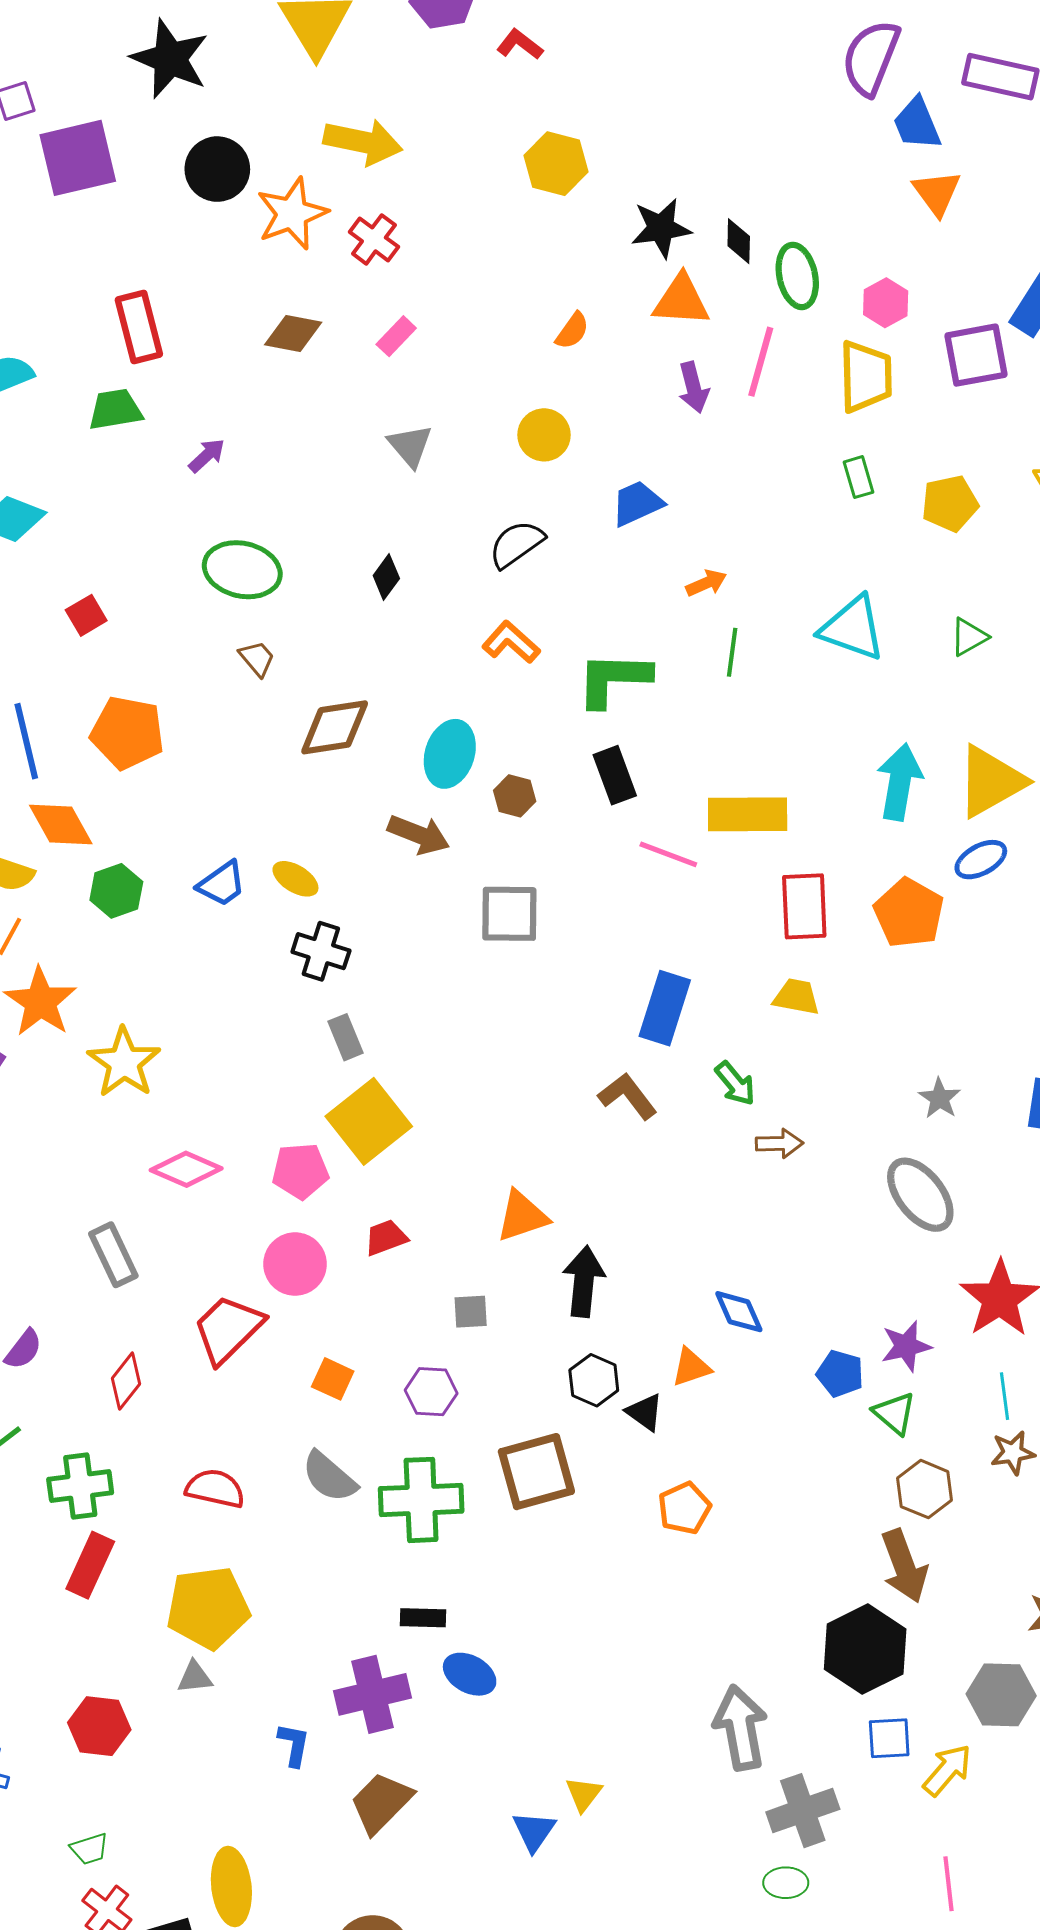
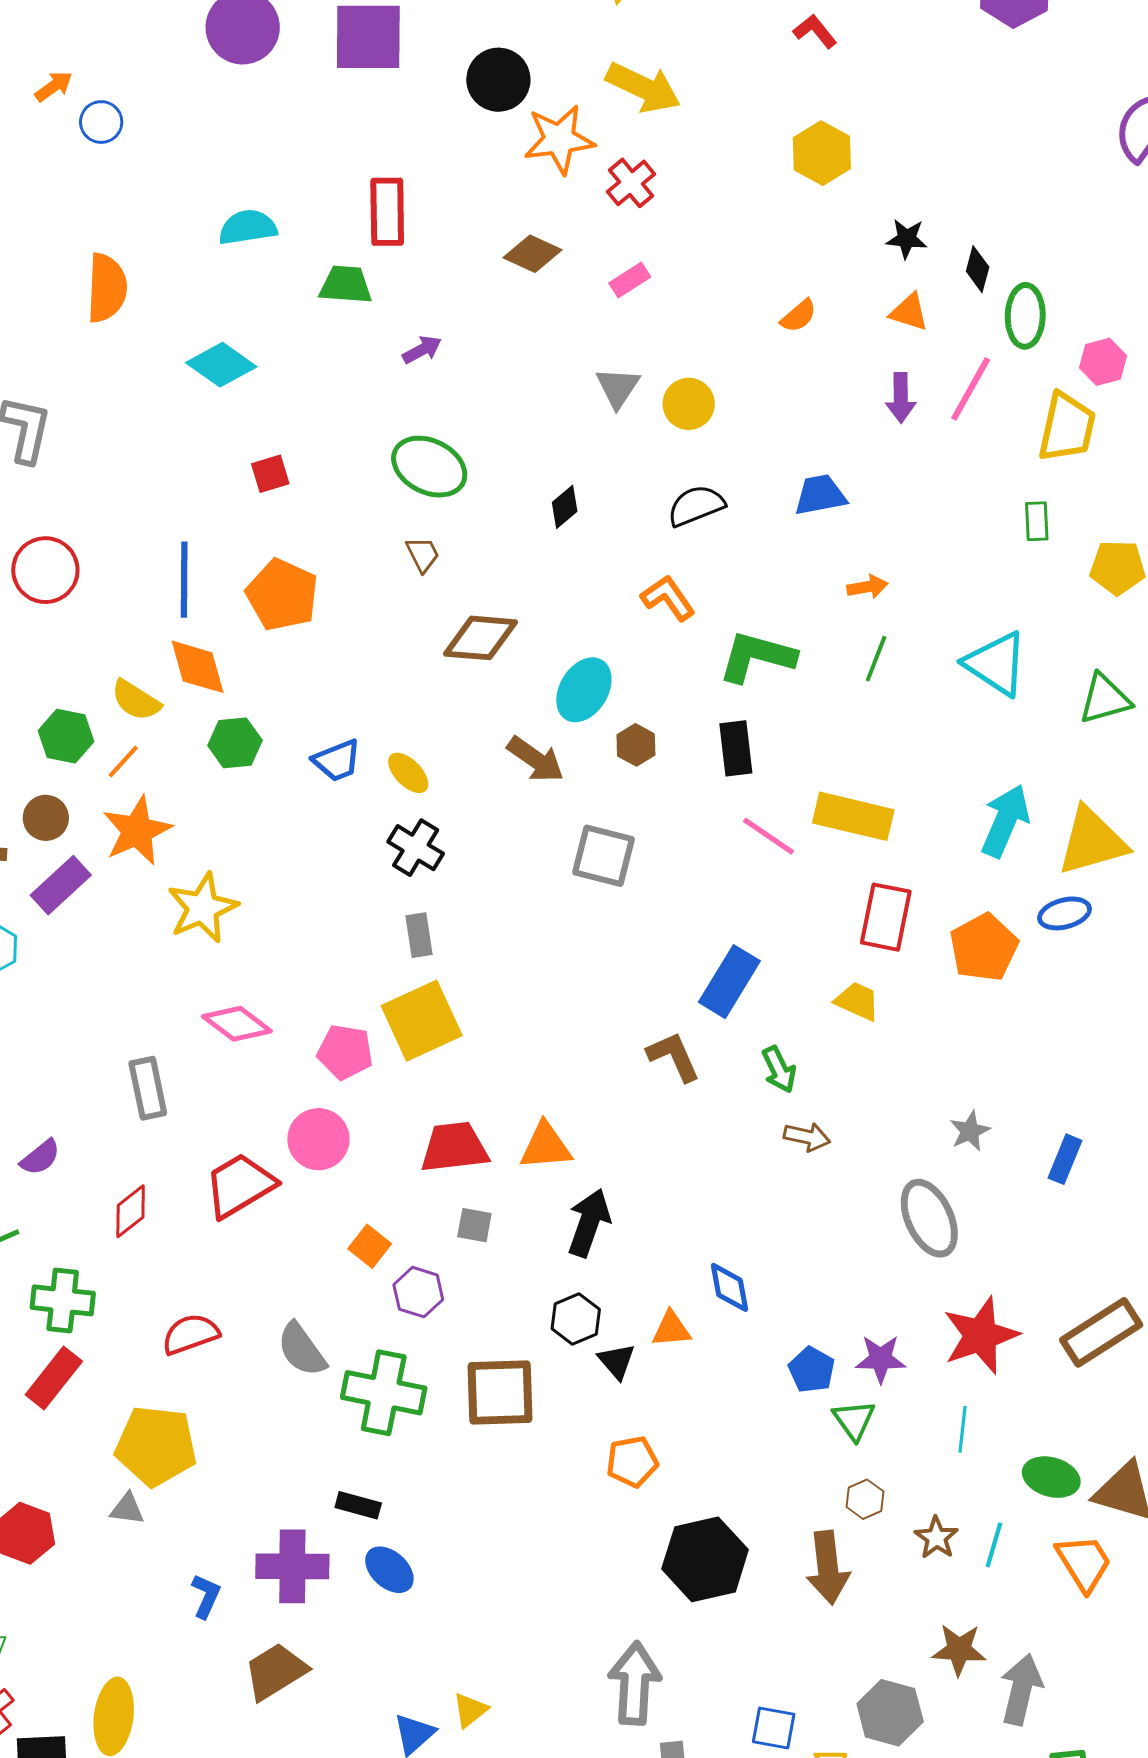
black star: (661, 228) -> (907, 239), size x0.7
orange triangle: (681, 300) -> (909, 312), size x0.7
yellow circle: (544, 435) -> (689, 404), moved
green triangle: (969, 637) -> (1105, 699), size x1.4
red trapezoid: (386, 1238) -> (454, 1147), moved, size x1.6
orange square: (333, 1379) -> (370, 1246), moved
brown star: (1013, 1453) -> (936, 1538), moved, turned 30
red semicircle: (215, 1488) -> (191, 1334), turned -46
brown hexagon: (925, 1489) -> (865, 1499), size x0.7
black hexagon: (865, 1649) -> (705, 1559), moved

